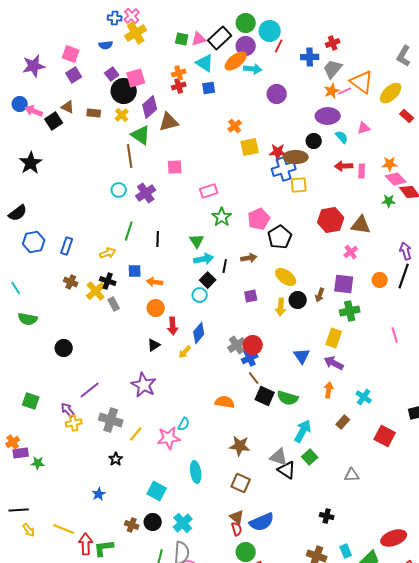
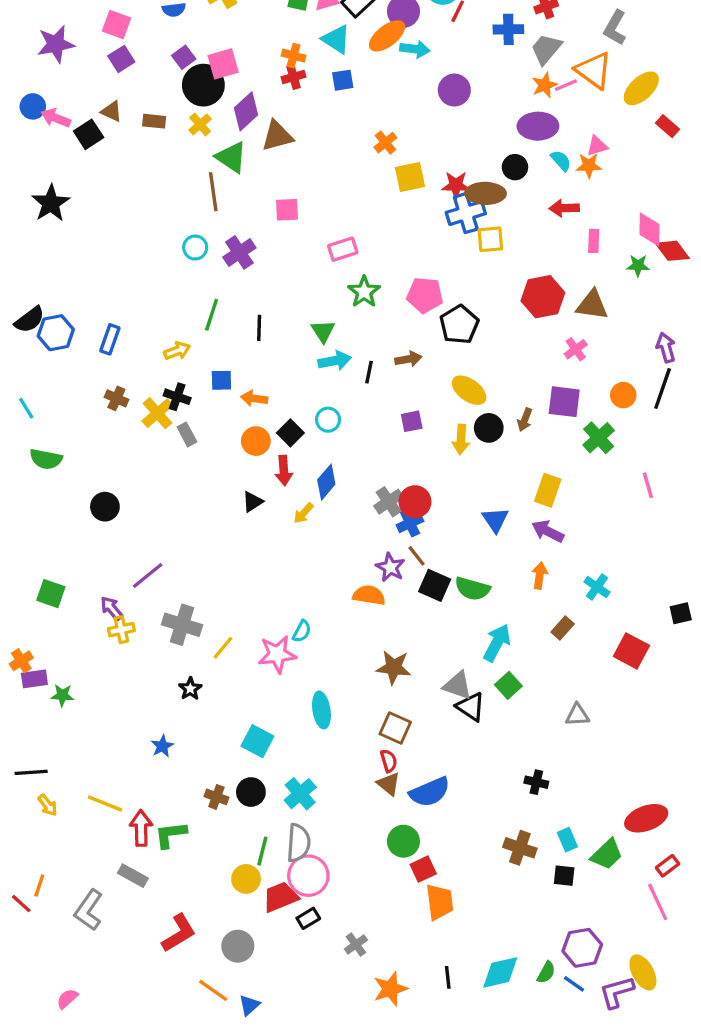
gray L-shape: (404, 56) -> (615, 28), moved
orange cross: (179, 73) -> (294, 56), turned 32
orange star: (390, 164) -> (589, 165), moved
pink rectangle: (362, 171) -> (594, 241), moved
pink diamond: (396, 179) -> (649, 229), turned 45
black semicircle: (18, 213) -> (30, 320), moved
pink pentagon: (259, 219) -> (425, 295), turned 30
black square: (208, 280) -> (290, 433), moved
green cross: (350, 311) -> (599, 438), moved, turned -30
purple star: (144, 385) -> (390, 567), moved, size x0.7
red semicircle: (237, 529) -> (389, 761), moved

